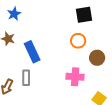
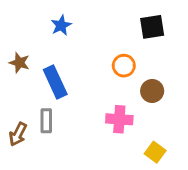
blue star: (14, 14) -> (61, 25), moved
black square: (84, 15) -> (152, 27), moved

